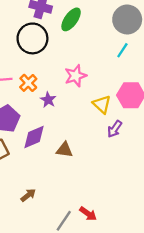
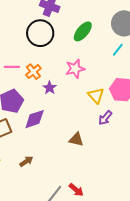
green ellipse: (71, 19) -> (83, 31), moved
brown triangle: (64, 150) -> (76, 139), moved
brown arrow: (28, 195) -> (26, 161), moved

